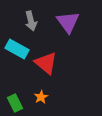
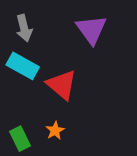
gray arrow: (31, 21) -> (24, 28), moved

